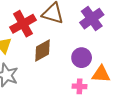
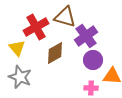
purple cross: (92, 19) -> (86, 36), moved

